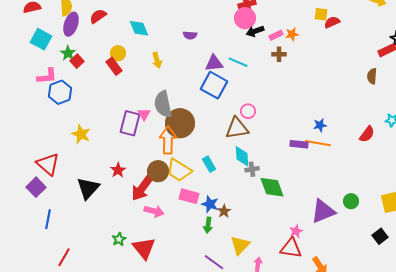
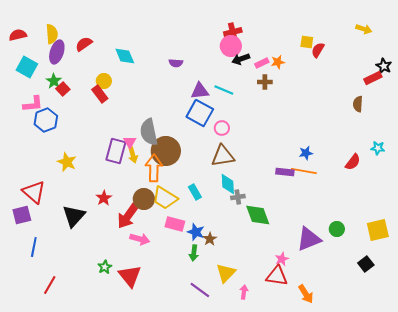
red semicircle: (332, 22) -> (318, 50), turned -35
yellow arrow: (157, 60) -> (133, 155), moved
pink circle: (248, 111) -> (222, 128), moved
purple square: (36, 187) -> (22, 215), turned 30

